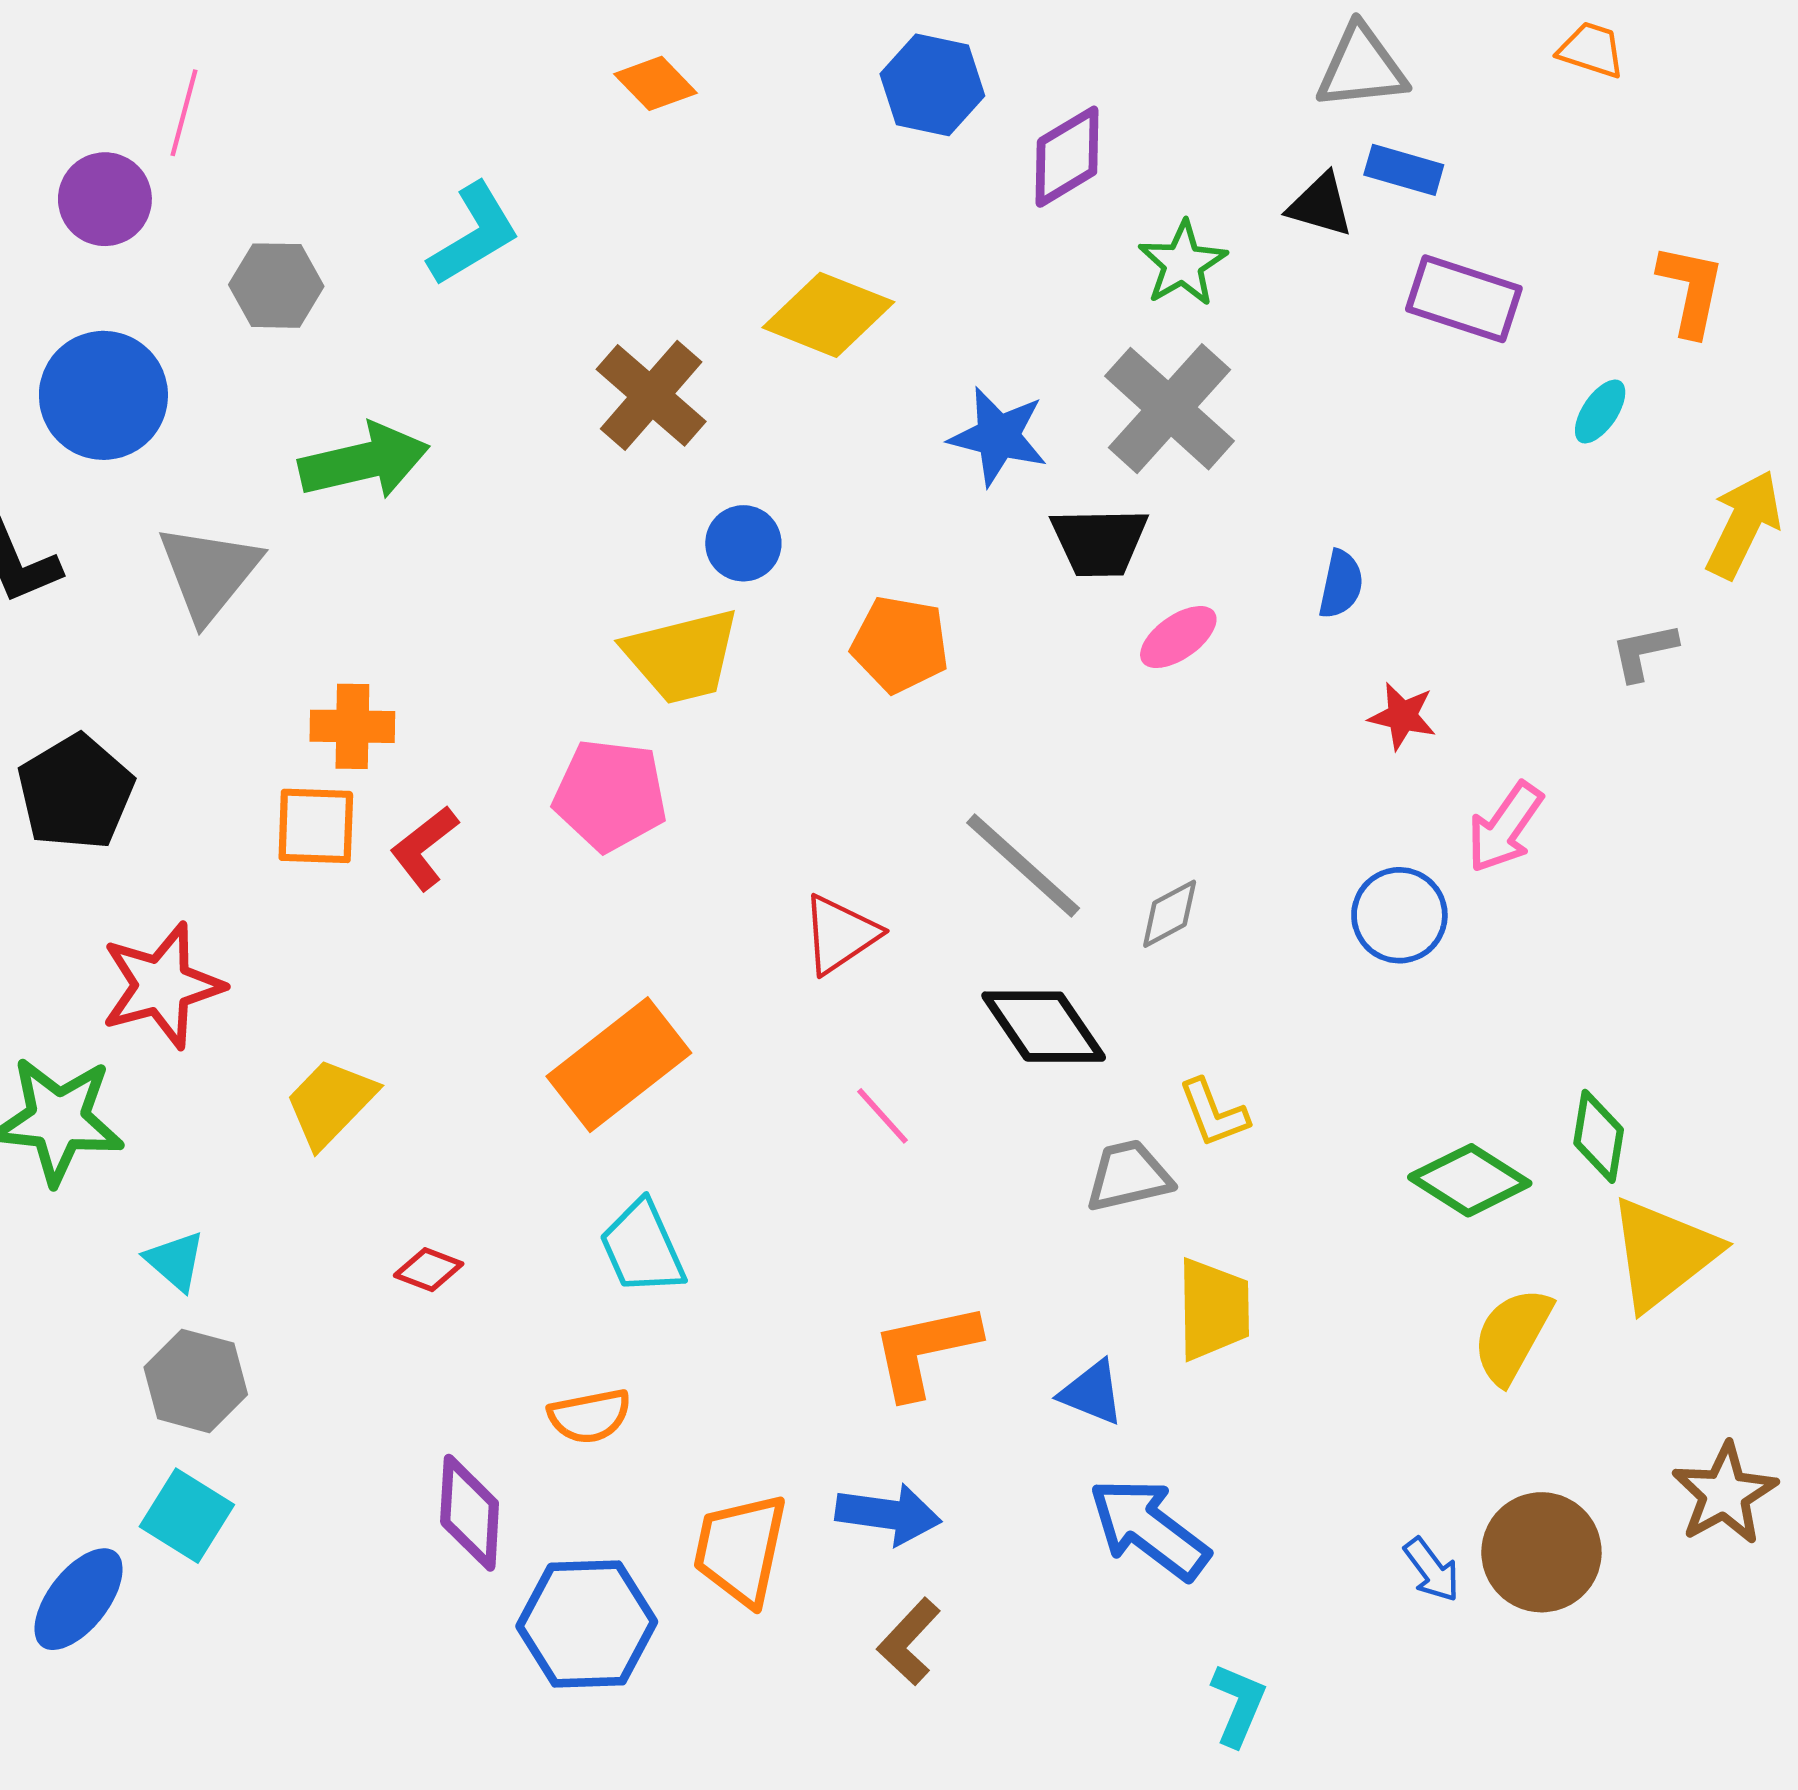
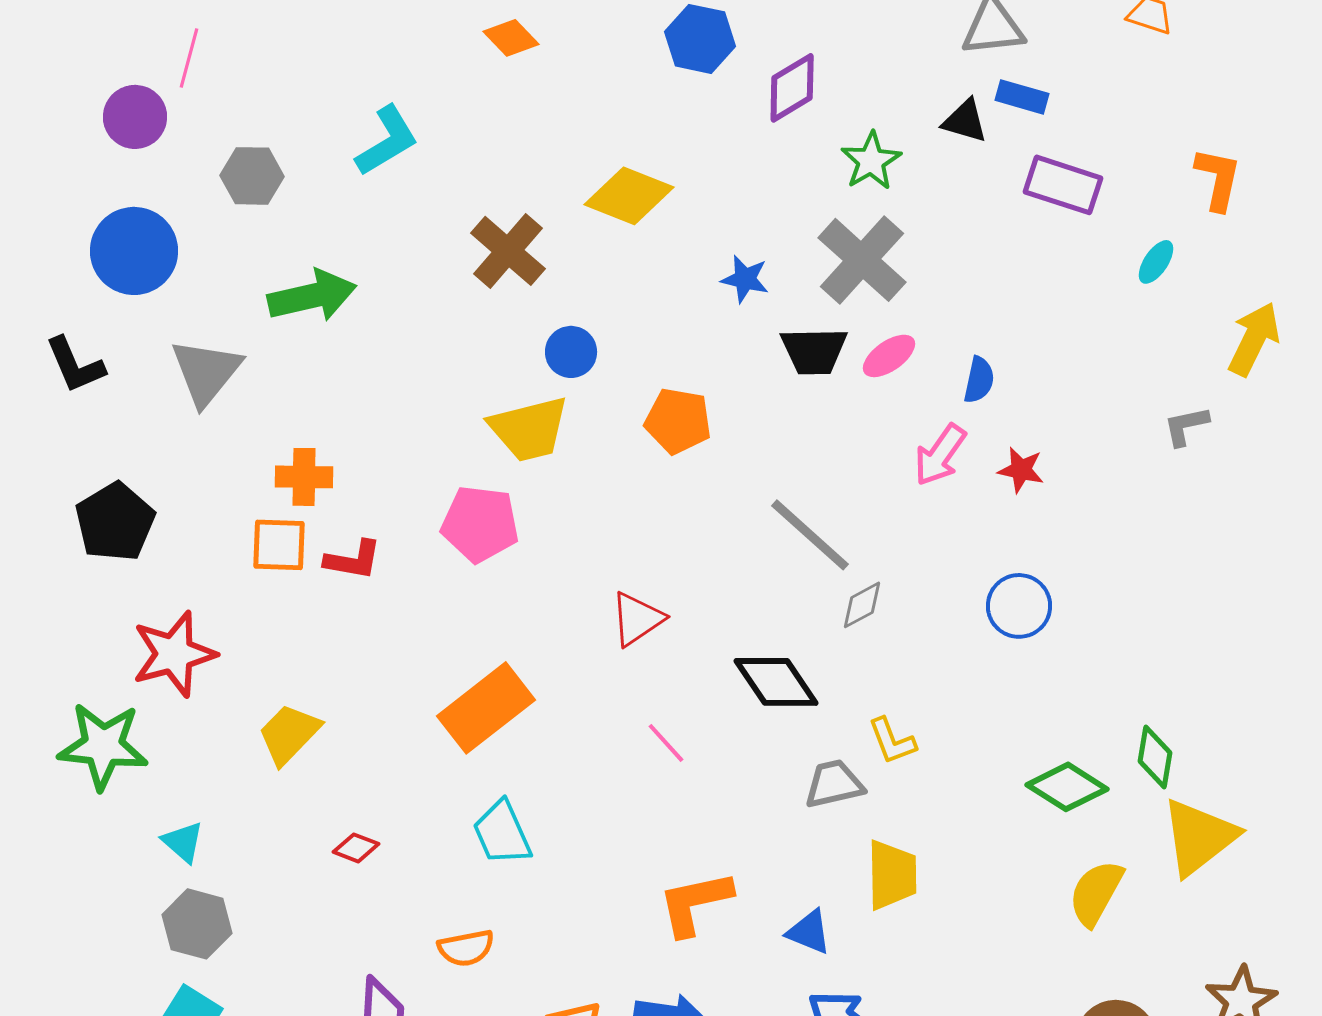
blue star: (998, 436) -> (745, 279), size x0.7
pink ellipse: (1178, 637) -> (889, 356), moved
pink arrow: (1505, 827) -> (940, 455), moved
red L-shape: (424, 848) -> (353, 560), turned -132
gray line: (1023, 865) -> (810, 535), moved

